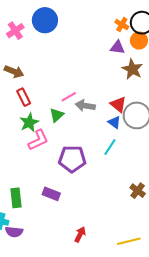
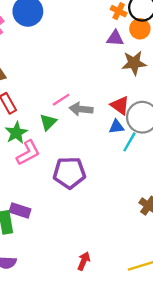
brown star: (132, 69) -> (134, 63), turned -30
blue triangle: (114, 122) -> (116, 127), turned -40
cyan line: (110, 147) -> (129, 142), moved
purple rectangle: (51, 194) -> (20, 211), moved

